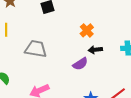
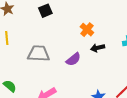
purple semicircle: (80, 64) -> (73, 59), moved

